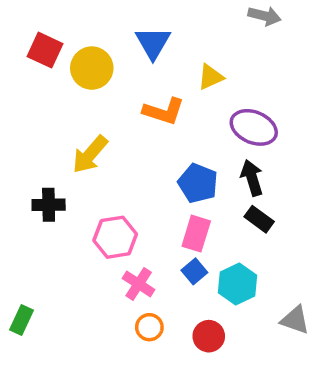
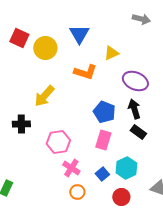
blue square: (194, 271) -> (102, 174), moved
red circle: (209, 336) -> (121, 197), moved

